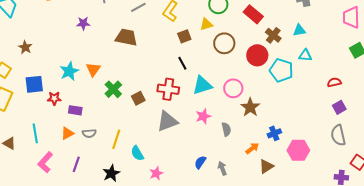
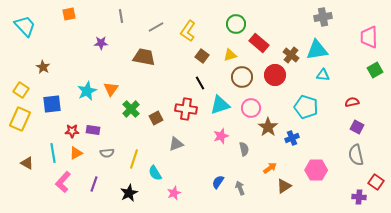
red rectangle: (253, 14) -> (259, 43), moved
yellow triangle: (206, 24) -> (230, 55), moved
cyan triangle: (299, 30) -> (317, 50), size x1.6
brown square: (184, 36) -> (202, 56), turned -32
brown circle: (224, 43) -> (242, 77), moved
cyan pentagon: (281, 70) -> (306, 107), moved
red star: (54, 98) -> (72, 131), moved
purple square: (339, 107) -> (357, 127), turned -32
gray triangle: (167, 121) -> (176, 144), moved, size x0.7
orange triangle: (67, 133) -> (76, 153), moved
blue cross: (274, 133) -> (292, 138), moved

